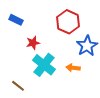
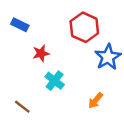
cyan cross: (44, 65) -> (55, 81), size x0.7
orange arrow: (73, 68) -> (95, 100), moved, turned -56

